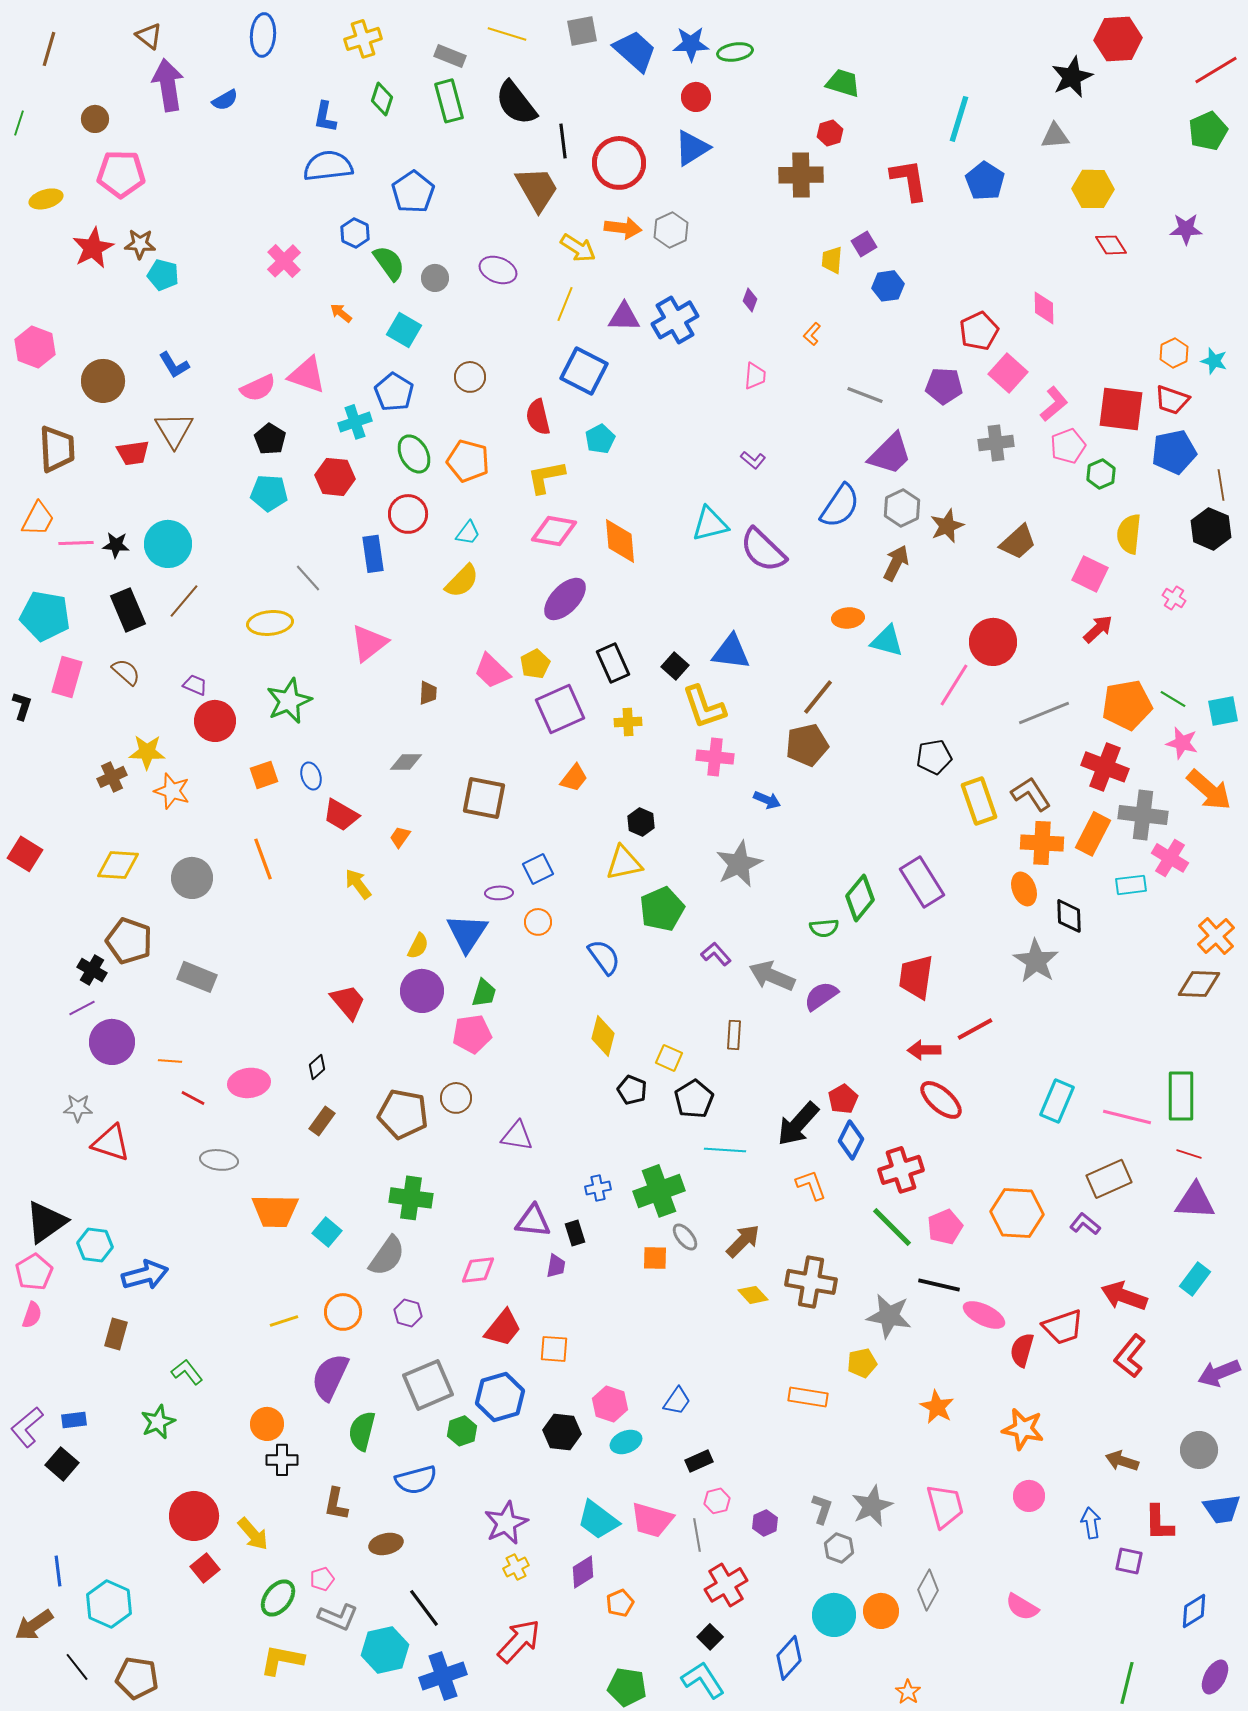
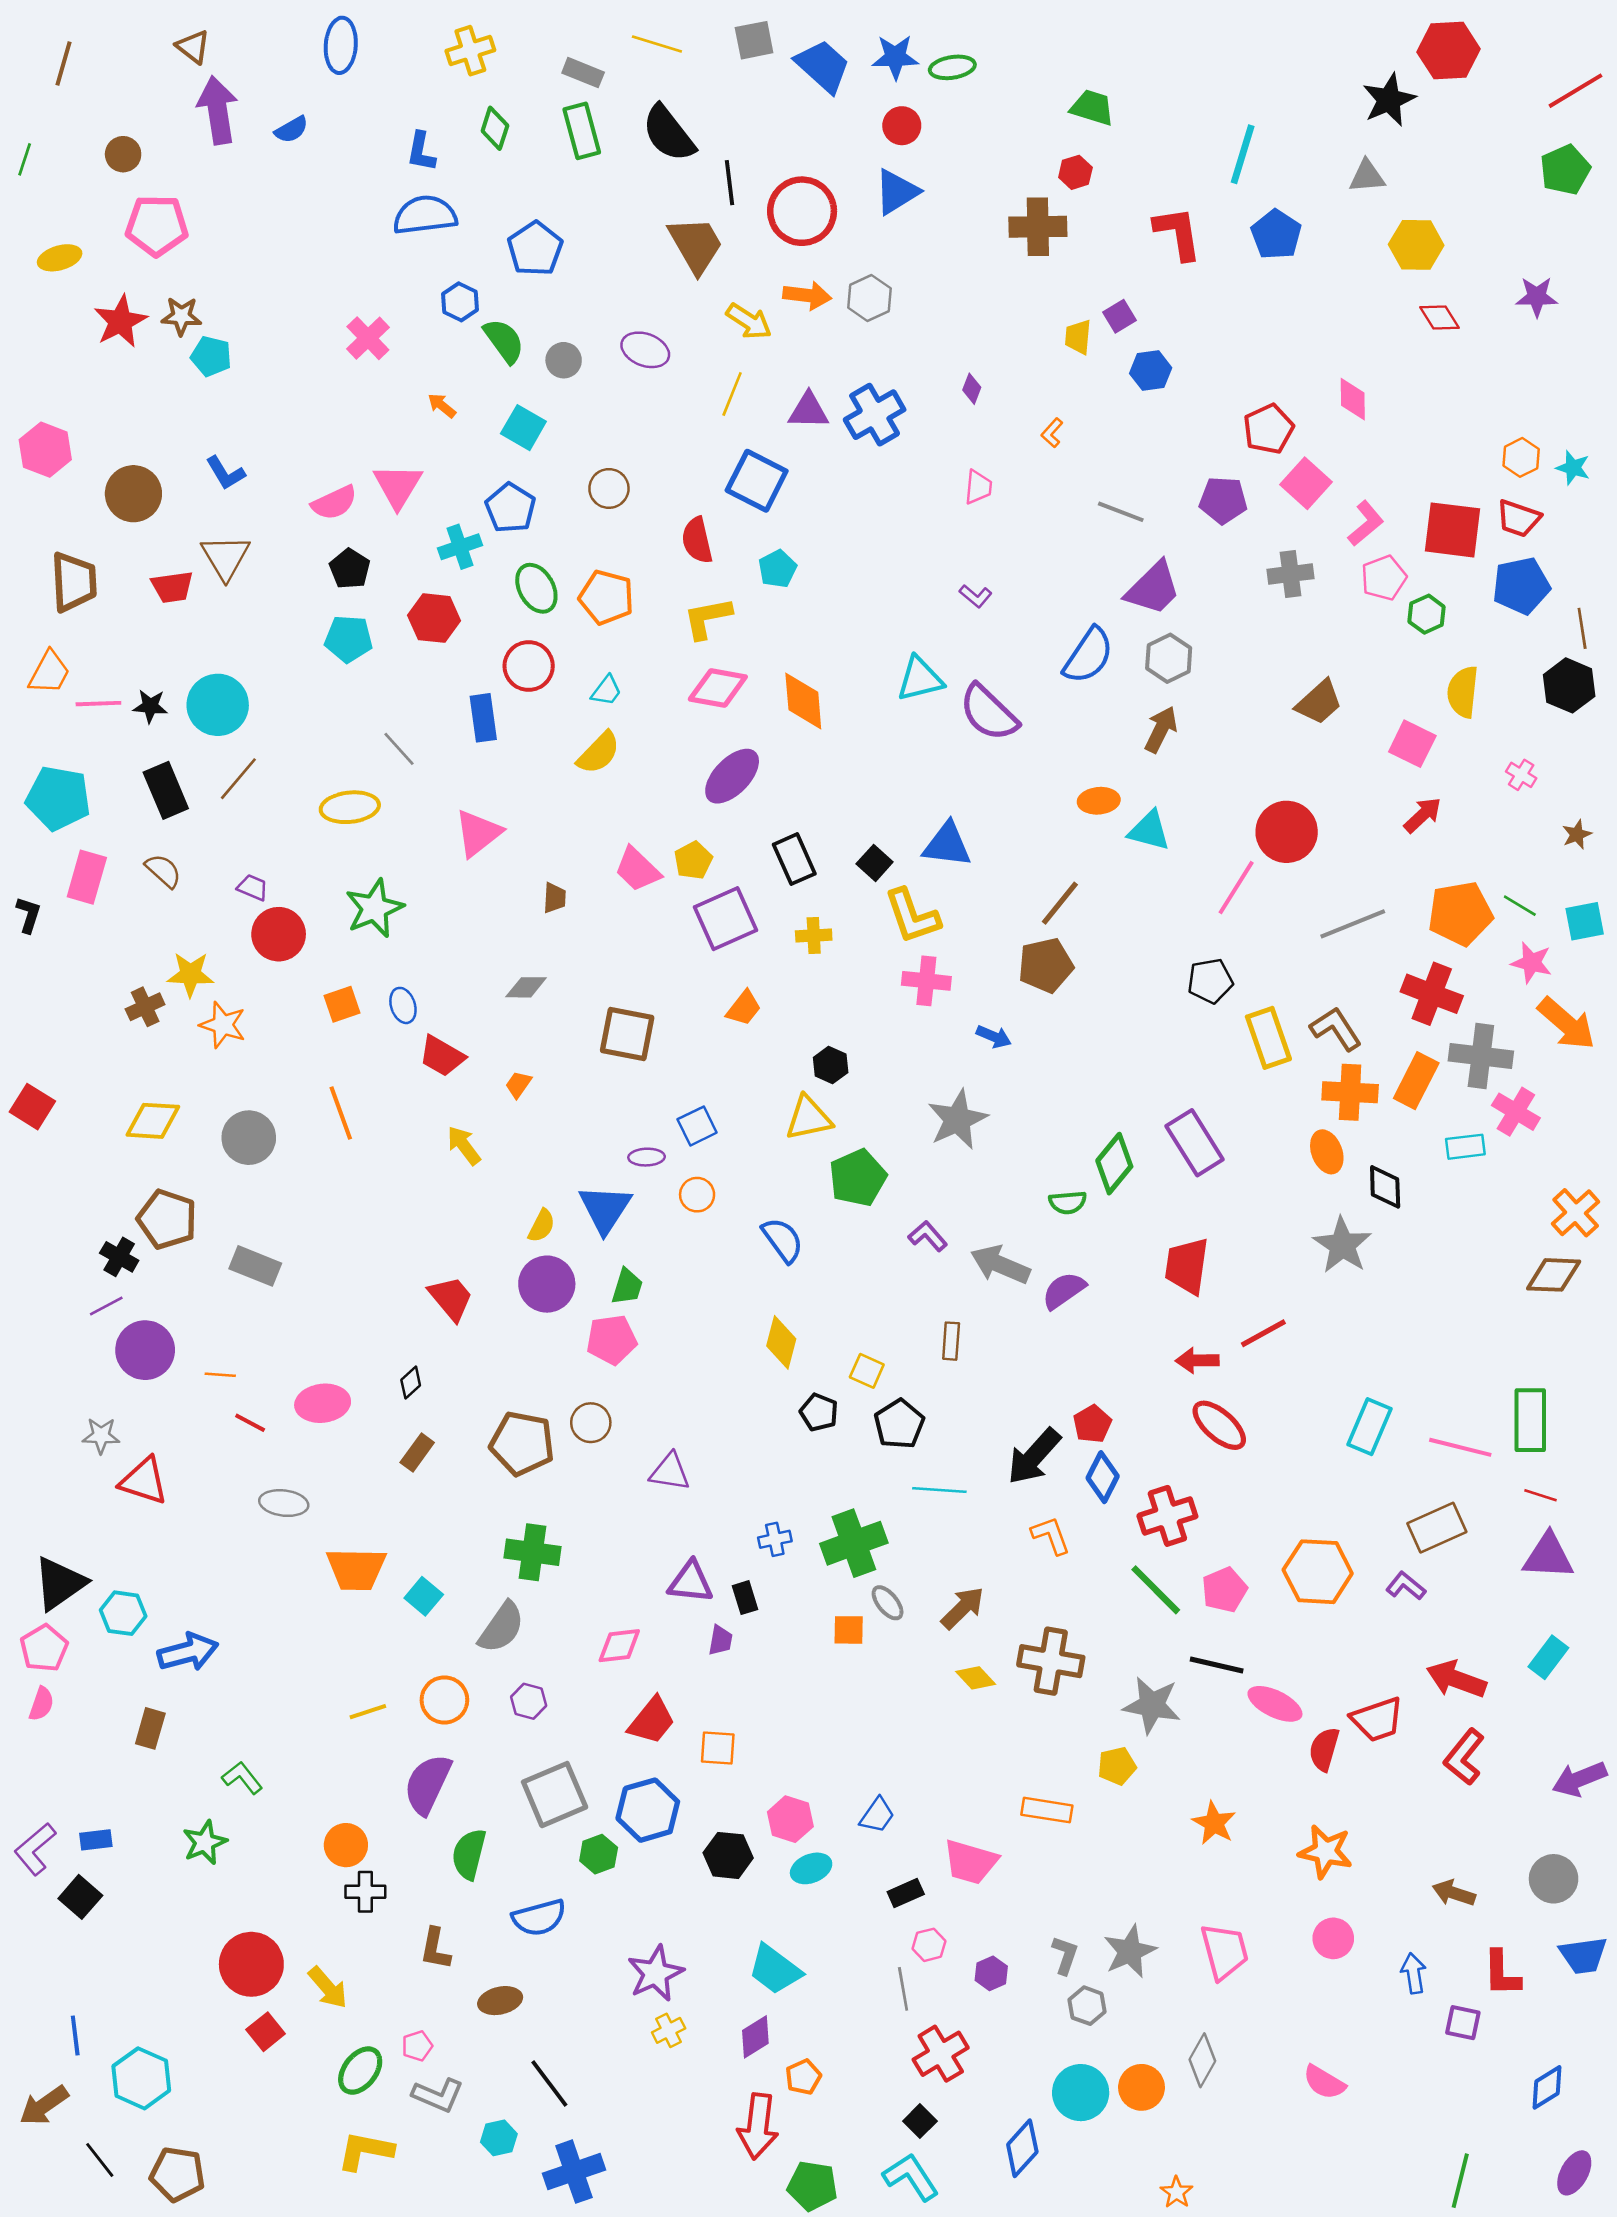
pink triangle: (307, 375) -> (398, 486), turned 42
brown star: (947, 526) -> (1577, 834), moved, size x0.7
pink trapezoid: (652, 1520) -> (970, 1862), moved
red arrow: (519, 1641) -> (758, 2126), moved, turned 144
cyan hexagon: (385, 1650) -> (499, 2138), size x0.6

